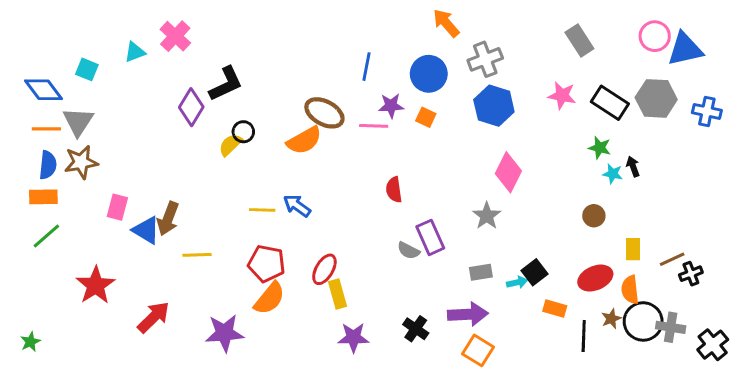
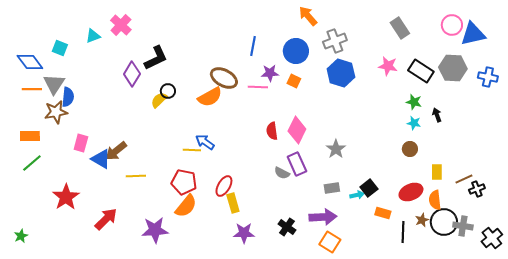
blue semicircle: (48, 165) -> (68, 97), moved
pink diamond: (508, 172) -> (297, 130), moved
cyan star: (613, 174) -> (414, 123), moved
yellow line: (262, 210) -> (192, 150), moved
brown arrow: (168, 219) -> (116, 151), turned 30

